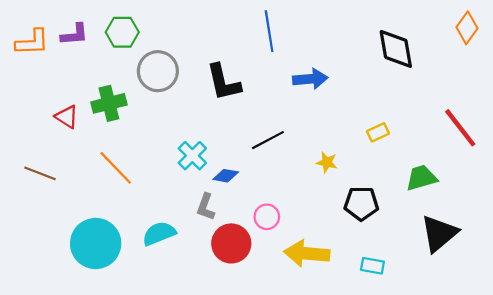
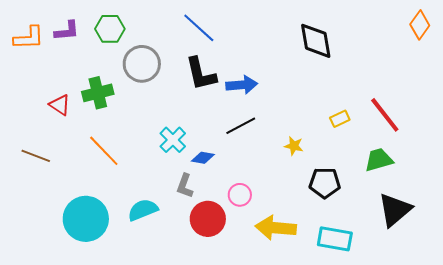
blue line: (269, 31) -> (199, 28), moved, turned -39
black diamond: (396, 49) -> (316, 41), moved
blue arrow: (310, 79) -> (242, 85), moved
red line: (460, 128) -> (385, 115), moved
cyan rectangle: (372, 266) -> (335, 239), size x1.6

